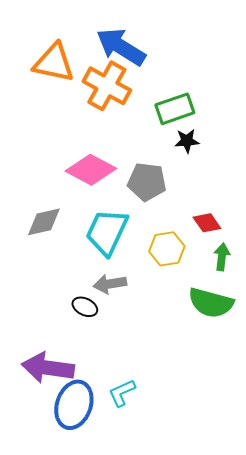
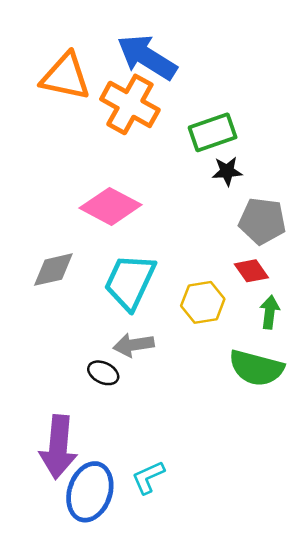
gray pentagon: (147, 182) -> (262, 221), moved
purple arrow: (48, 368) -> (58, 447), turned -93

